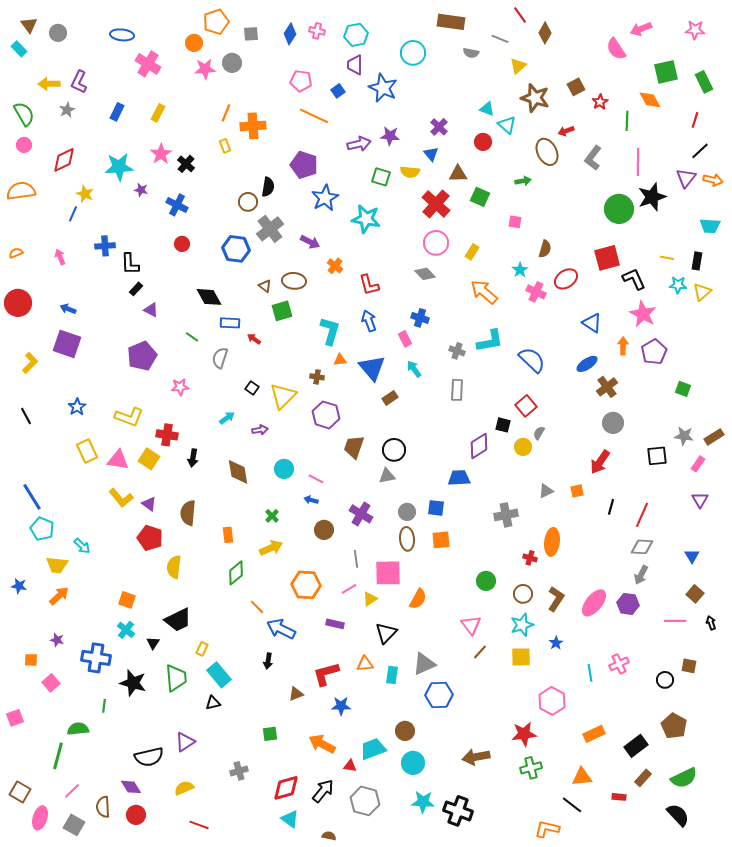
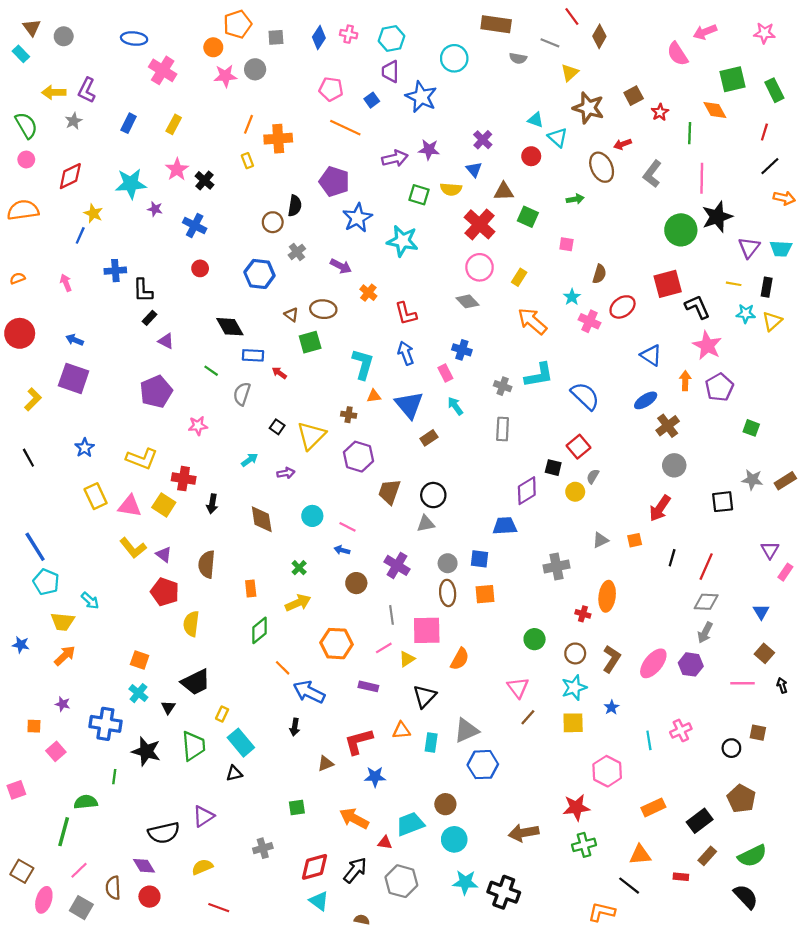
purple triangle: (686, 178) -> (749, 248), moved
gray cross: (270, 229) -> (297, 252), size x0.6
pink rectangle: (698, 464) -> (785, 572), moved

